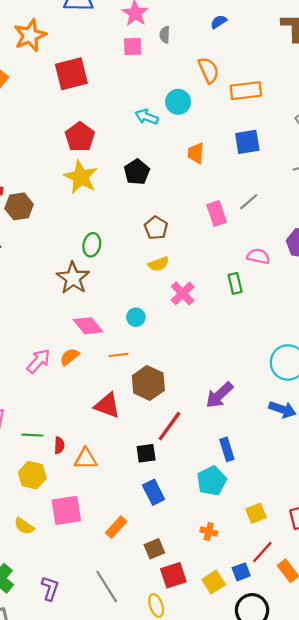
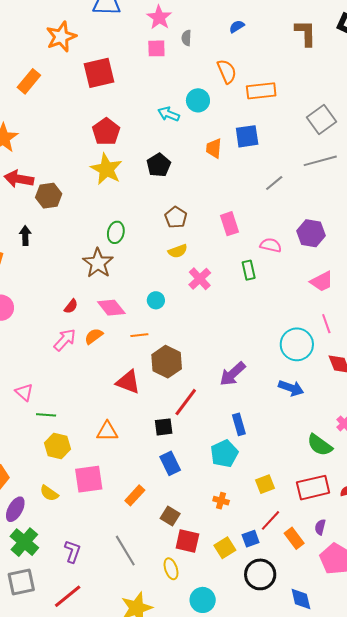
blue square: (247, 142) -> (247, 136), moved
gray line: (249, 202) -> (274, 183), moved
pink rectangle: (217, 214) -> (229, 224), moved
green line: (32, 435) -> (46, 415), moved
red semicircle: (59, 445) -> (71, 306), moved, turned 35
brown square: (154, 549) -> (170, 516), turned -36
red square: (173, 575) -> (187, 541), turned 30

